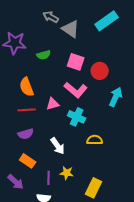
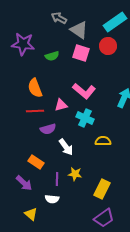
pink square: (76, 62) -> (81, 53), moved
red circle: (100, 71) -> (108, 46), moved
purple semicircle: (26, 134) -> (48, 129), moved

